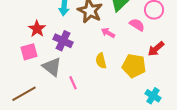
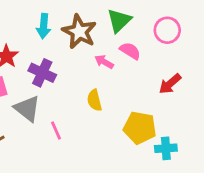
pink semicircle: (137, 25) -> (130, 51), moved
yellow pentagon: (134, 66) -> (140, 128), moved
cyan cross: (153, 96) -> (166, 148), turned -35

